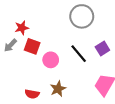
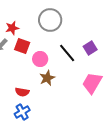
gray circle: (82, 16) -> (50, 20), moved
brown star: (58, 89) -> (47, 78), moved

